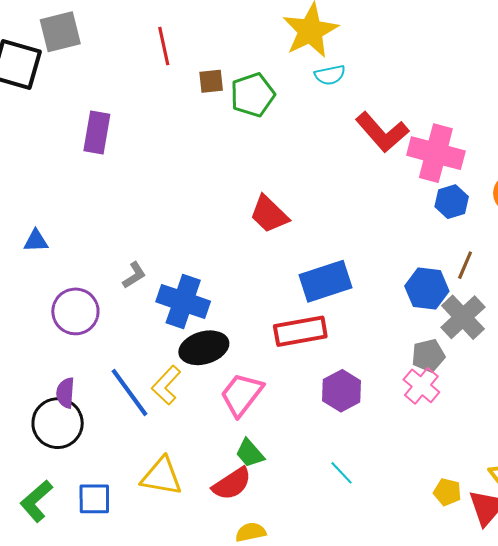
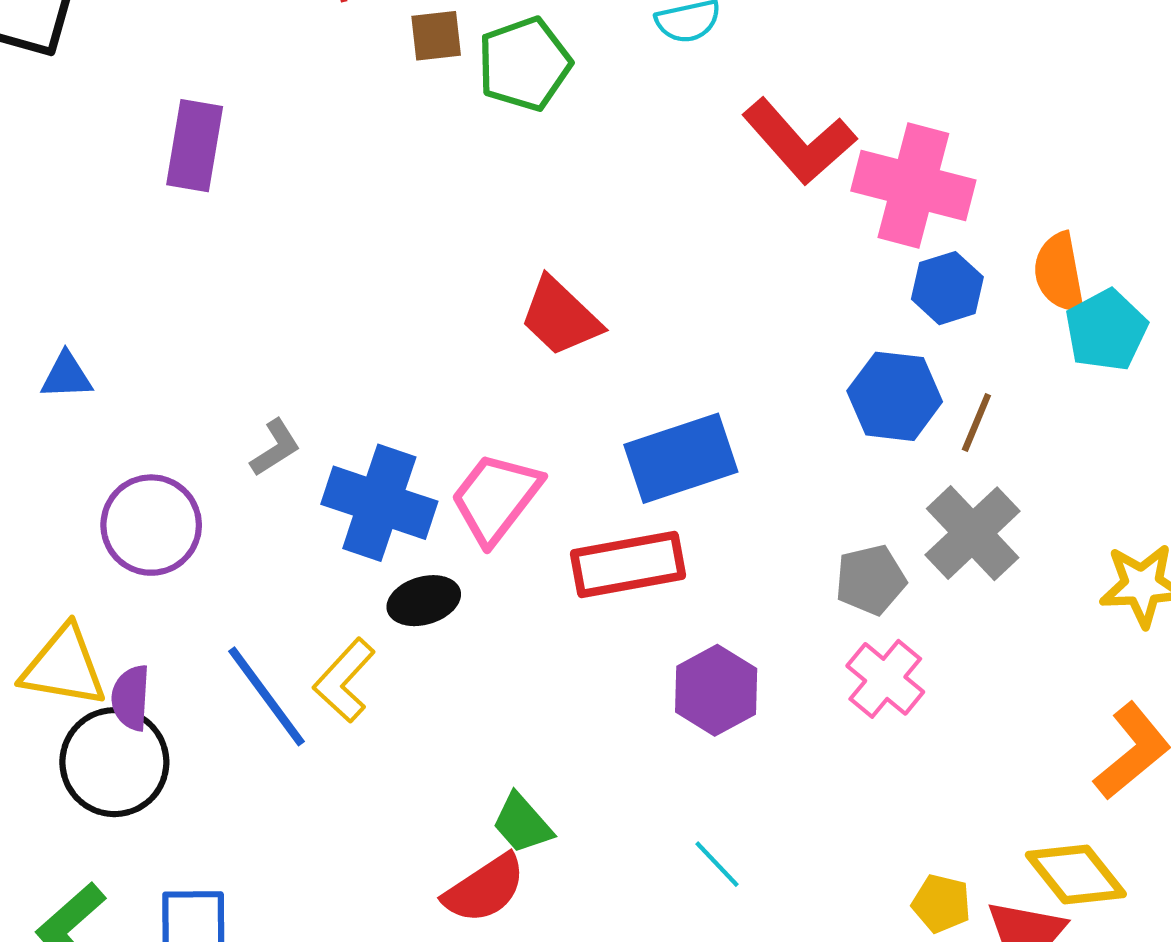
blue hexagon: (427, 289) -> (895, 396), moved
black ellipse: (204, 348) -> (424, 601), size x0.7
gray pentagon: (428, 356) -> (871, 580), moved
pink trapezoid: (242, 394) -> (496, 498), moved
yellow triangle: (162, 476) -> (64, 667), moved

